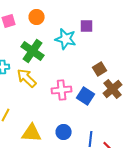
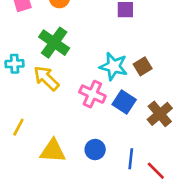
cyan star: (66, 39) -> (114, 66), moved
brown cross: (113, 89) -> (160, 114), moved
pink cross: (62, 90) -> (92, 94), turned 30

